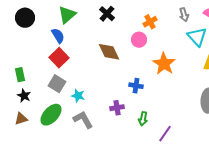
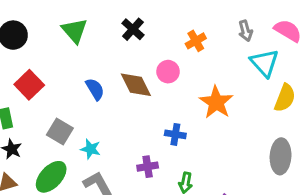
green triangle: (67, 15) -> (75, 31), turned -30
blue semicircle: (58, 36) -> (95, 89), moved
pink circle: (139, 40) -> (168, 72), moved
red square: (59, 58) -> (29, 85), moved

